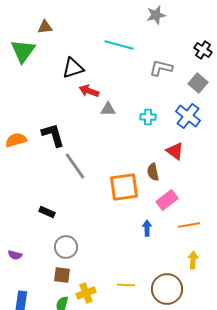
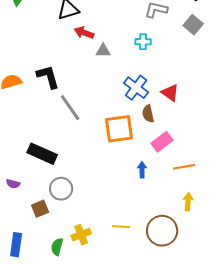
blue cross: (188, 116) -> (136, 88), moved
cyan cross: (148, 117) -> (143, 42), moved
black rectangle: (47, 212) -> (42, 154), size x1.8
purple semicircle: (15, 255) -> (13, 184), moved
brown square: (62, 275) -> (40, 209), moved, turned -30

